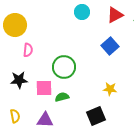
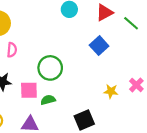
yellow star: (110, 89) -> (111, 91), moved

